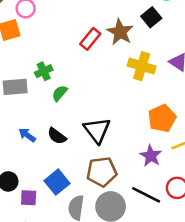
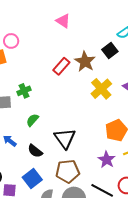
yellow cross: (142, 66) -> (101, 89), turned 30
green semicircle: (60, 93) -> (32, 120), moved
black semicircle: (57, 136) -> (35, 151), moved

